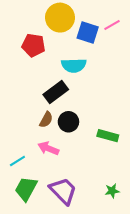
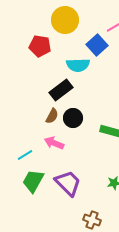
blue square: (88, 32) -> (97, 45), moved, turned 30

